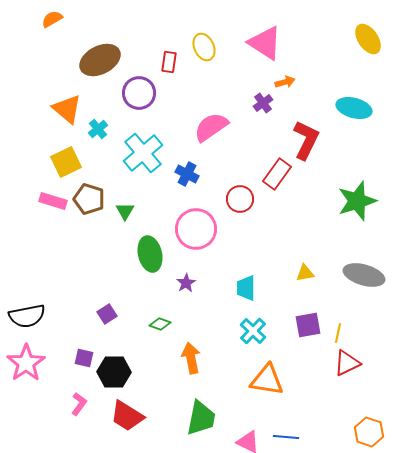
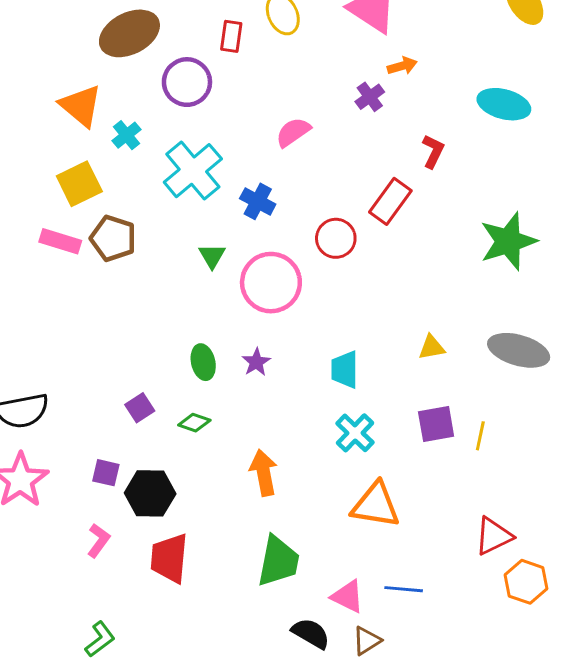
pink semicircle: (211, 127) -> (293, 132), size x0.7
red L-shape: (306, 140) -> (433, 151), size x0.6
green triangle: (125, 211) -> (212, 256), moved
green ellipse: (150, 254) -> (203, 362), moved, size x0.7
green diamond: (160, 324) -> (194, 423), moved
red triangle: (347, 363) -> (494, 536), moved
red trapezoid: (127, 416) -> (169, 558), turned 63

